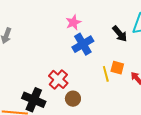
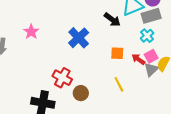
pink star: (73, 22) -> (31, 32), moved
yellow line: (106, 74) -> (119, 84), moved

